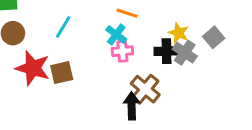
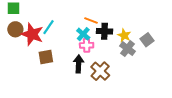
black cross: (167, 51) -> (104, 31), moved
red star: (33, 68) -> (32, 34), moved
black arrow: (132, 106) -> (79, 64), moved

